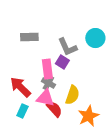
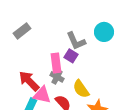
gray rectangle: (29, 37) -> (22, 31), moved, turned -36
yellow semicircle: (72, 95) -> (81, 89), turned 126
pink triangle: (45, 98) -> (42, 95), moved

